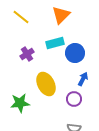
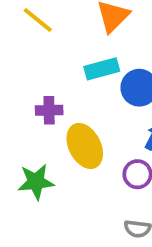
purple cross: (27, 54) -> (49, 110), moved, turned 32

